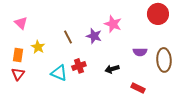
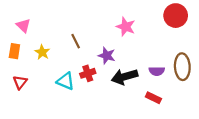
purple star: (94, 36) -> (107, 56), moved
purple semicircle: (140, 52) -> (157, 71), moved
orange rectangle: (18, 55) -> (14, 51), moved
black arrow: (112, 69) -> (124, 77), size x1.6

